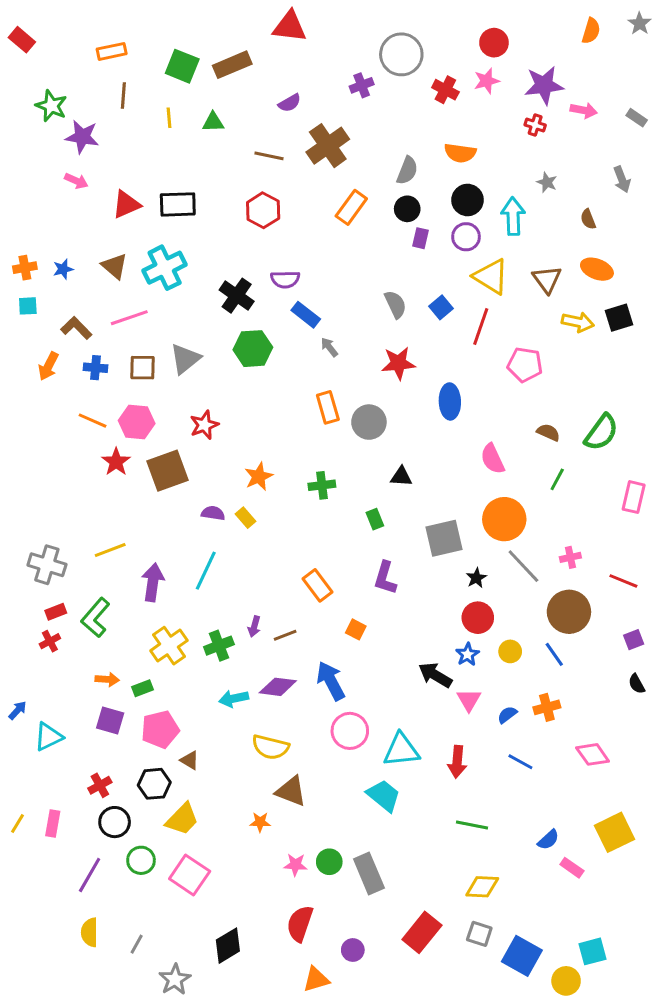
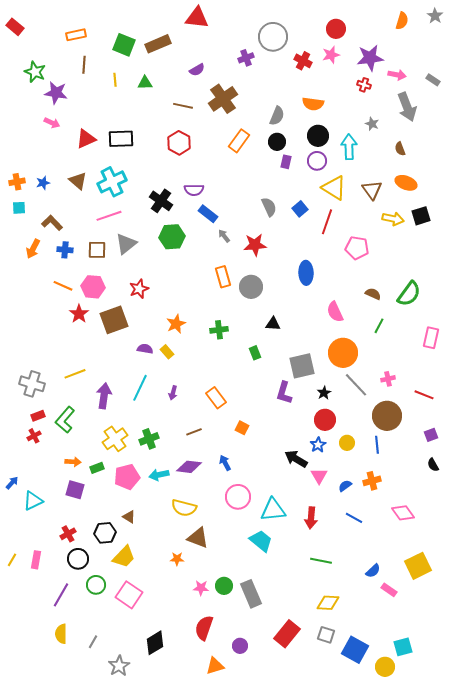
gray arrow: (622, 179) -> (407, 107), moved, size x1.6
pink line: (129, 318) -> (109, 216), moved
red star: (398, 363) -> (255, 245), moved
purple L-shape: (385, 578) -> (284, 393), moved
purple arrow: (254, 626) -> (173, 393), moved
blue line: (554, 654) -> (377, 445), turned 30
blue arrow: (331, 681) -> (225, 463), size x0.6
pink pentagon: (160, 729) -> (127, 477), moved

